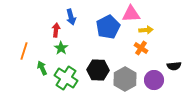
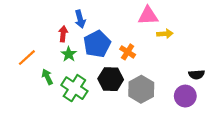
blue pentagon: (108, 27) -> (97, 44), moved
orange cross: (141, 48) -> (128, 52), moved
orange line: (24, 51) -> (27, 58), turned 30
purple circle: (154, 80) -> (185, 96), moved

